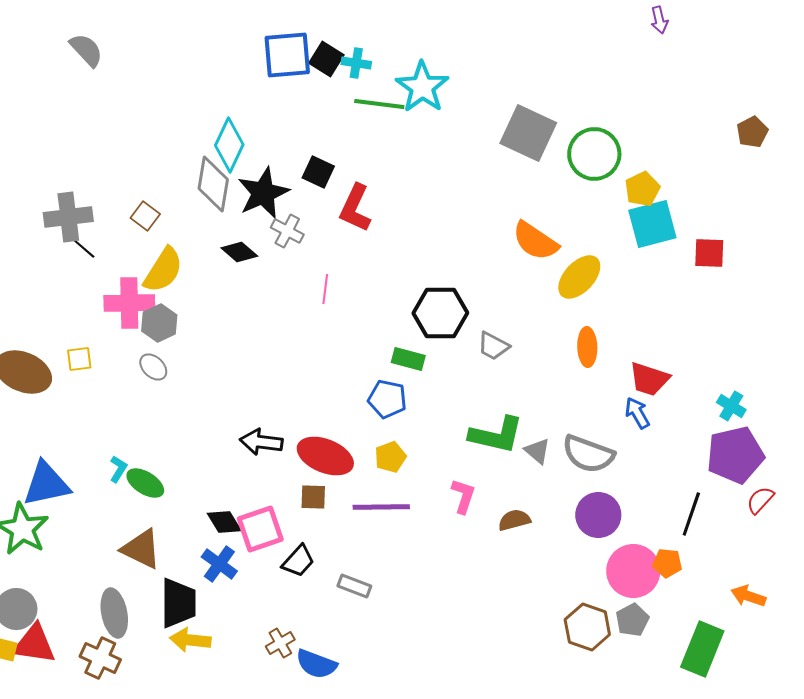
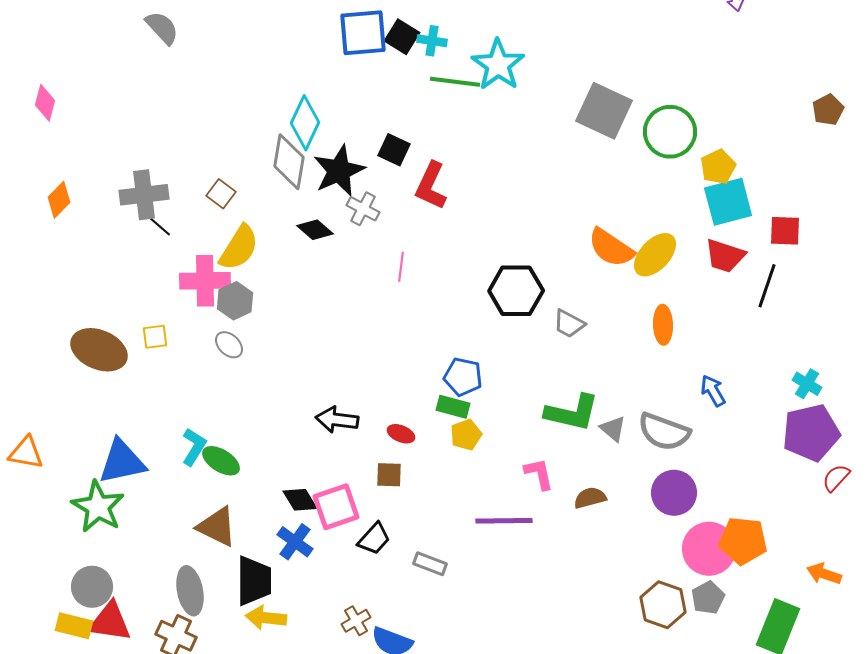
orange semicircle: (535, 241) -> (611, 248), moved
green rectangle: (408, 359) -> (453, 407), moved
red trapezoid: (649, 379) -> (725, 256), moved
red ellipse: (325, 456) -> (401, 434), size x0.5
cyan L-shape: (118, 469) -> (194, 447), size x1.4
pink L-shape: (463, 496) -> (539, 474), turned -30
purple line: (381, 507) -> (504, 521), moved
black line: (691, 514) -> (767, 286), moved
orange pentagon: (667, 563) -> (743, 541), size x1.6

